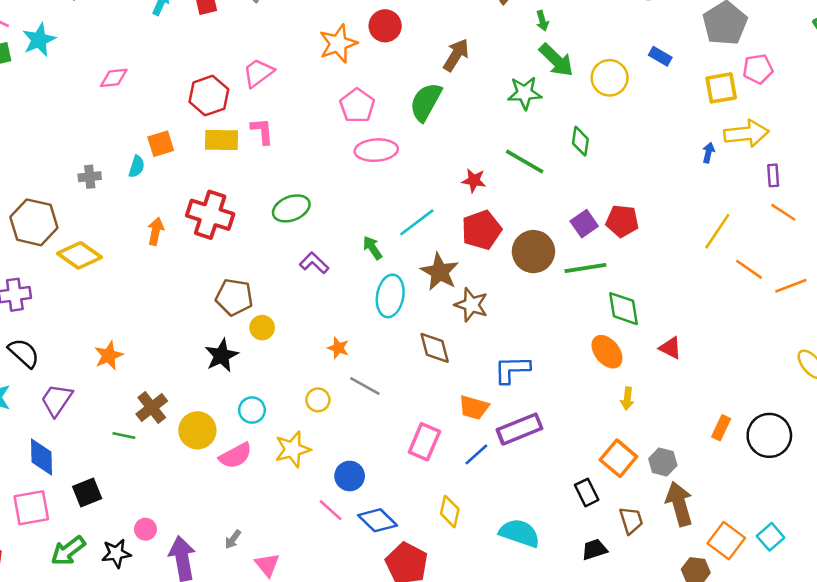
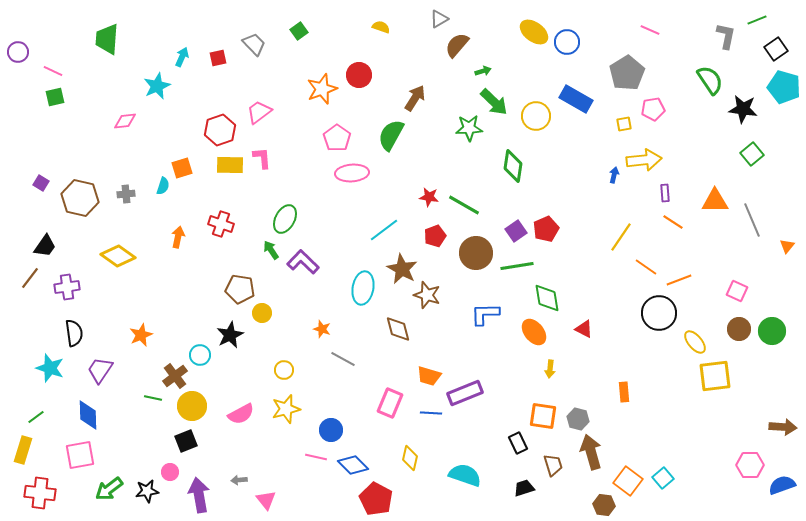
green arrow: (542, 21) -> (483, 71), turned -91
cyan star: (39, 40) -> (157, 86), moved
blue rectangle: (660, 56) -> (576, 99), size x1.8
pink diamond: (114, 78) -> (125, 121), moved
yellow square: (721, 88) -> (624, 124), size x0.6
green diamond: (580, 141) -> (513, 166), size x1.4
green line: (525, 161) -> (464, 205), moved
green ellipse: (291, 208) -> (285, 219), turned -40
red cross: (210, 215) -> (221, 224), size x0.7
red pentagon: (622, 221) -> (546, 229), turned -30
brown hexagon: (34, 222) -> (80, 198), moved
red pentagon: (481, 230) -> (435, 236), size x0.7
green arrow: (372, 248) -> (271, 250), moved
purple L-shape: (314, 263) -> (303, 262), size x1.4
black semicircle: (24, 353) -> (74, 333), turned 40
blue L-shape: (512, 369) -> (485, 314), moved
yellow circle: (318, 400) -> (284, 370), moved
cyan circle: (252, 410) -> (200, 355), moved
orange rectangle: (721, 428) -> (624, 392), turned -30
yellow circle: (197, 430) -> (192, 406), moved
black circle: (769, 435) -> (659, 313), moved
blue line: (476, 454) -> (431, 413), turned 45
orange square: (618, 458) -> (543, 416), turned -32
black square: (87, 492) -> (186, 441), moved
pink line: (331, 510) -> (316, 457), turned -30
gray arrow: (233, 539) -> (239, 480), turned 49

